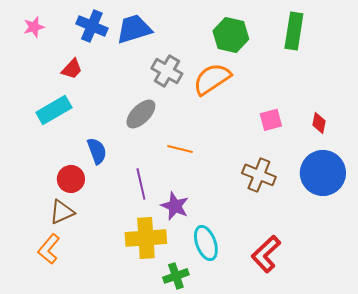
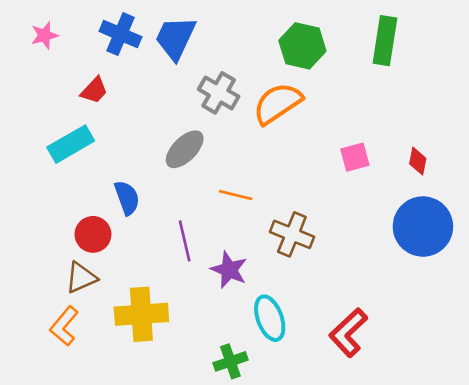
blue trapezoid: (134, 29) -> (175, 38), turned -48
brown cross: (259, 175) -> (292, 234), moved
yellow cross: (146, 238) -> (141, 314), moved

